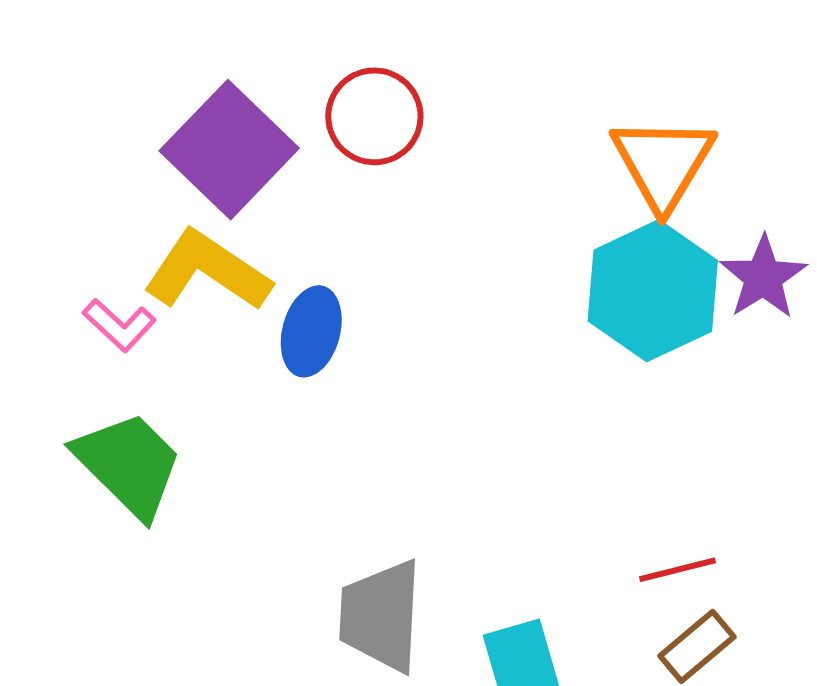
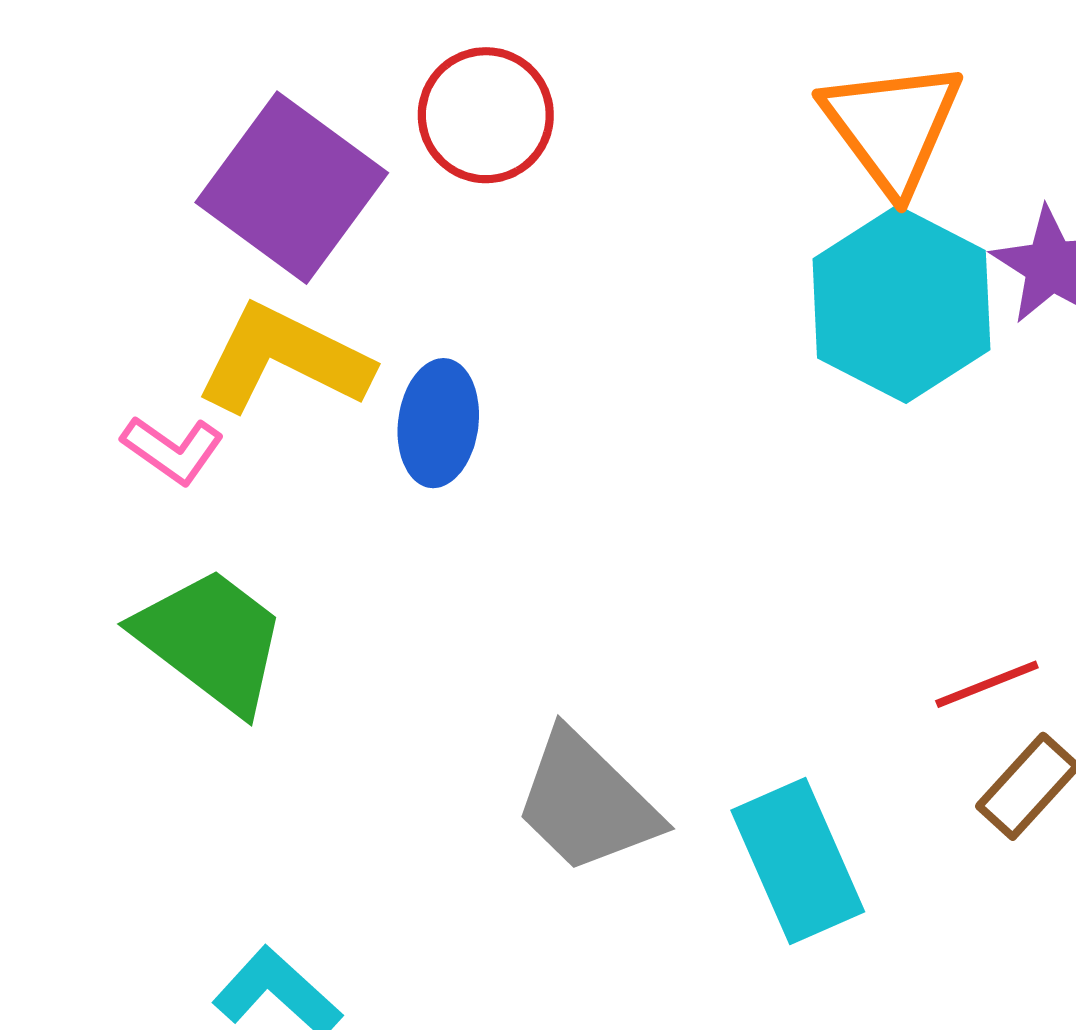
gray trapezoid: (381, 616) -> (587, 802), turned -41

